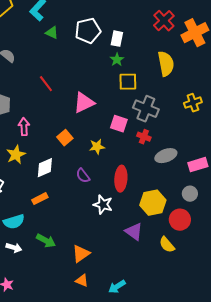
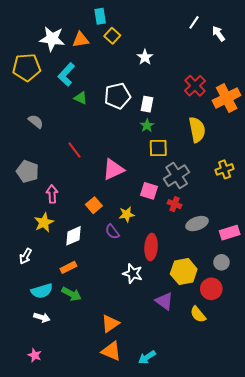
gray cross: (146, 109) -> (177, 176), turned 35
purple semicircle: (83, 176) -> (112, 232), moved
green arrow: (46, 241) -> (71, 294), moved
orange triangle: (82, 281) -> (111, 351), size x1.5

